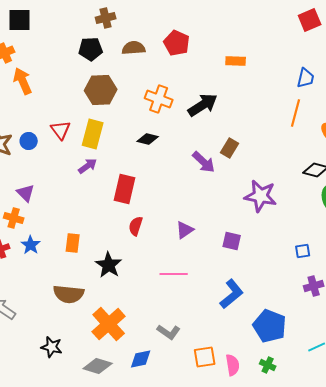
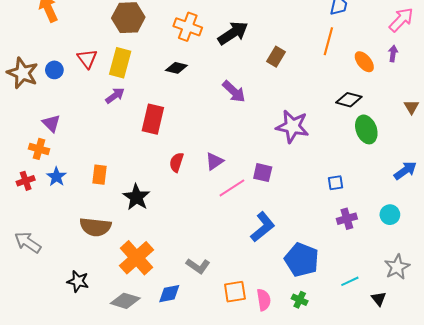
brown rectangle: (230, 148) -> (276, 57), moved
red semicircle: (136, 226) -> (176, 162), moved
pink line: (174, 274) -> (232, 188), moved, turned -32

